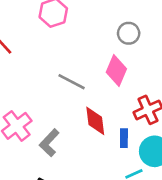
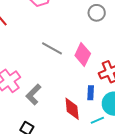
pink diamond: (116, 71) -> (83, 54), moved
red diamond: (95, 121) -> (72, 109), moved

